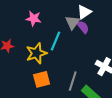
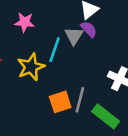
gray triangle: (72, 22) -> (74, 36), moved
orange square: (42, 79) -> (60, 102), moved

